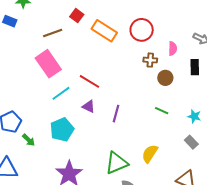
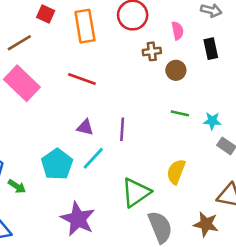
orange rectangle: (104, 31) -> (85, 26), turned 60
red line: (89, 81) -> (82, 79), moved
cyan line: (61, 93) -> (93, 158), moved
cyan star: (194, 116) -> (212, 121), moved

